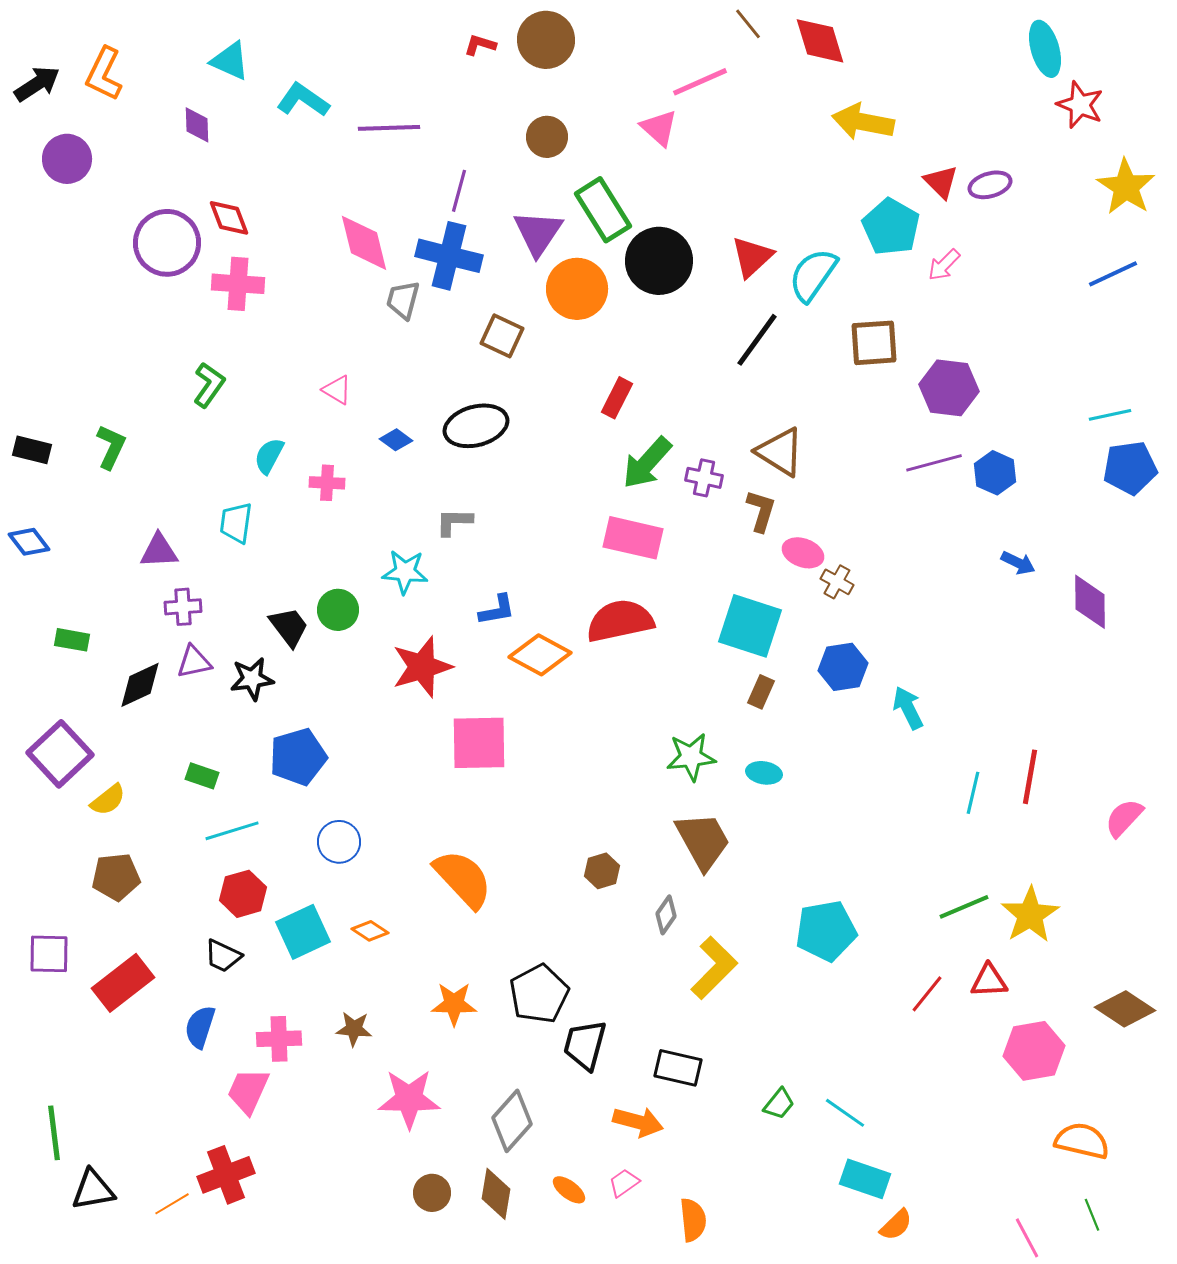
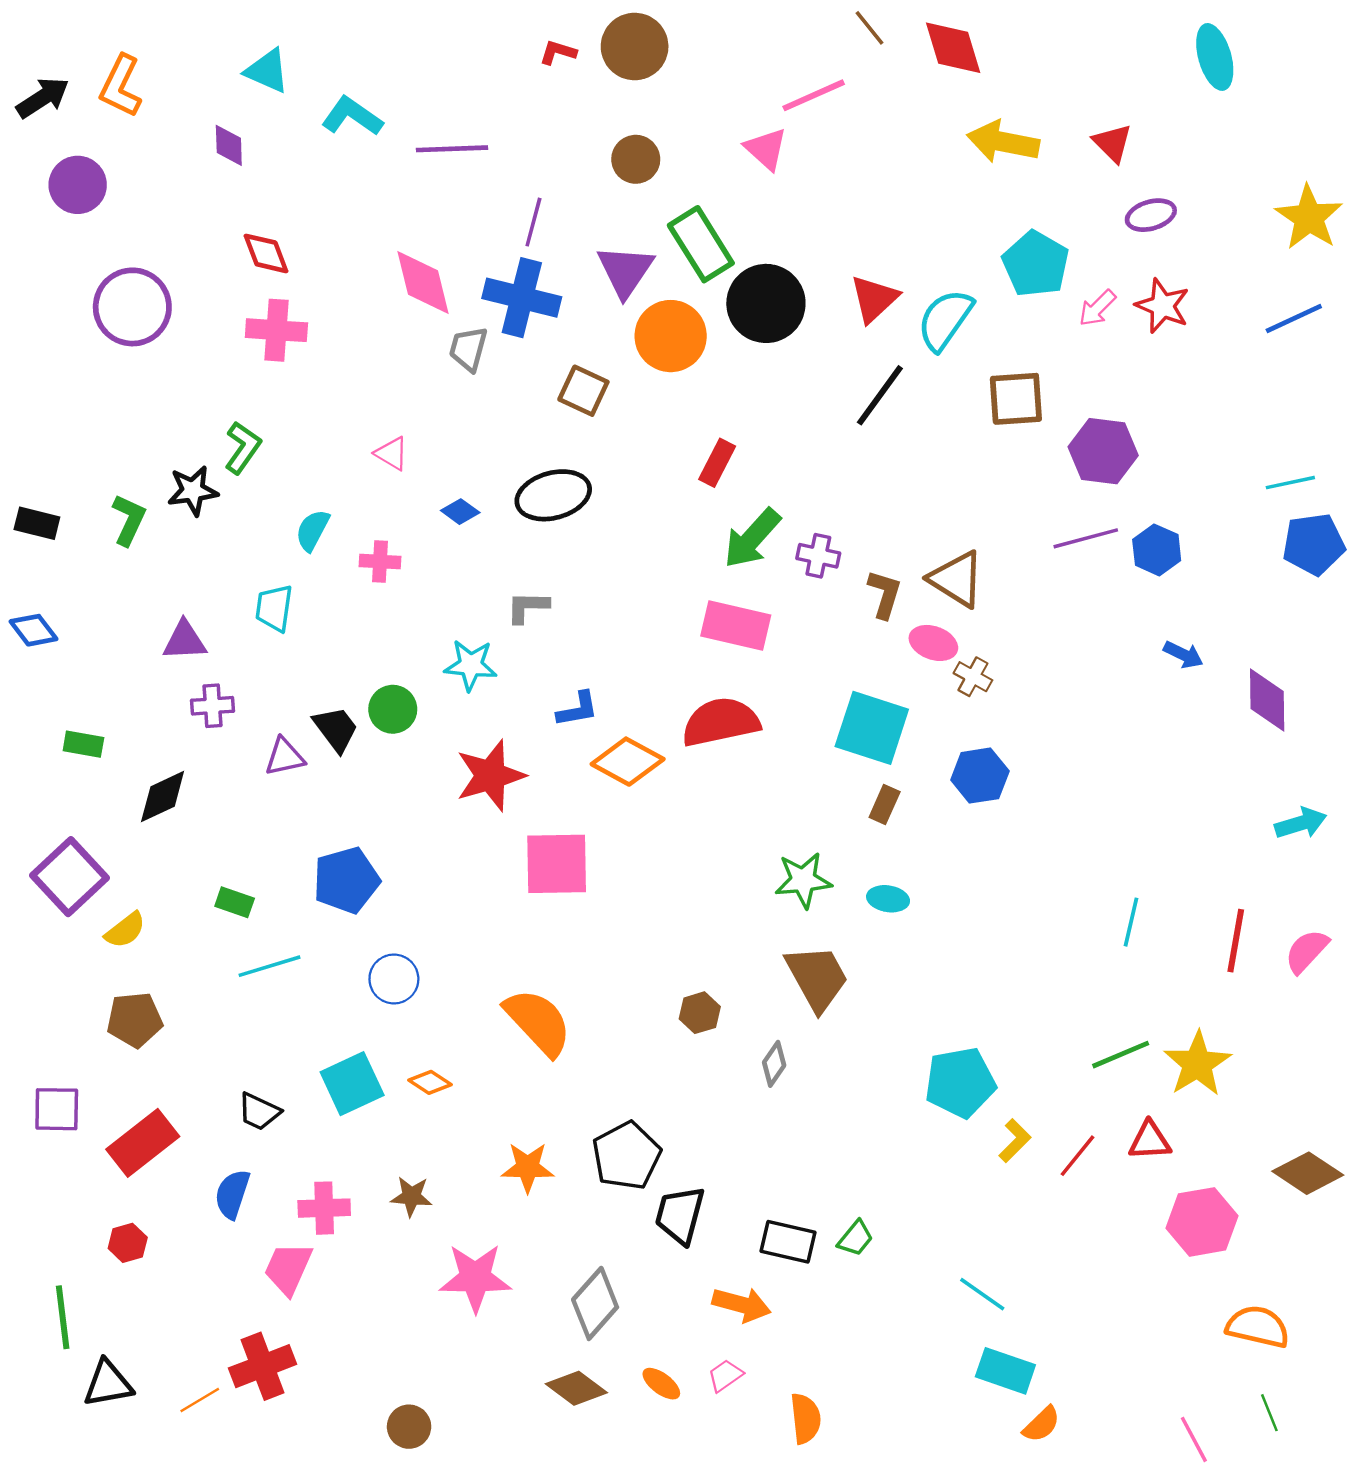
red star: (1080, 105) -> (1162, 306), moved
red triangle: (941, 182) -> (1112, 143), moved
purple circle: (167, 243) -> (132, 307), moved
brown triangle: (780, 452) -> (957, 579), moved
purple triangle: (194, 662) -> (285, 757), moved
black star: (252, 679) -> (193, 491), moved
cyan arrow: (908, 708) -> (1301, 823), moved, turned 99
red line: (1030, 777) -> (1236, 941), moved
red hexagon: (243, 894) -> (128, 1243), moved, size x0.7
yellow L-shape: (714, 968) -> (1015, 1141), moved, size x0.6
green trapezoid: (779, 1104) -> (855, 1238), moved
brown circle: (432, 1193) -> (409, 1427), moved
brown diamond: (496, 1194) -> (576, 1388), turned -63

